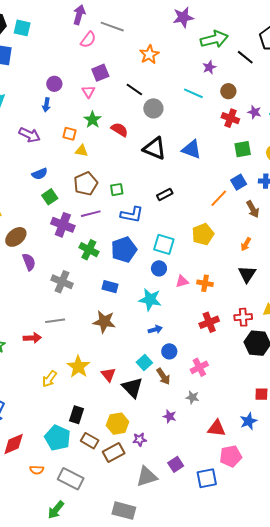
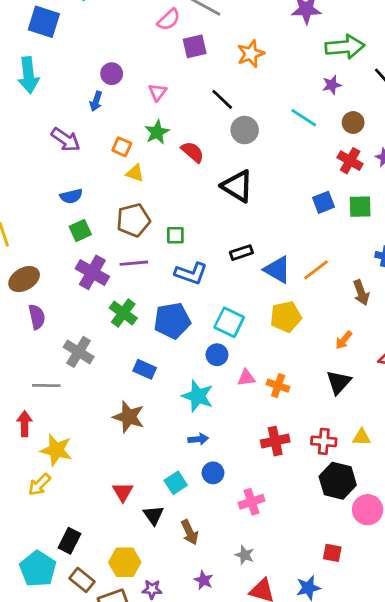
purple square: (100, 73) -> (195, 46), moved
blue triangle: (192, 149) -> (277, 270), moved
blue square: (239, 182) -> (324, 202), moved
gray line: (55, 321) -> (46, 386), moved
red arrow: (32, 338) -> (25, 424), turned -96
yellow star: (78, 367) -> (56, 450), moved, turned -30
brown arrow: (163, 376) -> (190, 532), moved
black triangle: (132, 388) -> (154, 515), size x0.7
gray star: (192, 397) -> (245, 555), moved
purple star: (170, 416) -> (204, 580), moved

